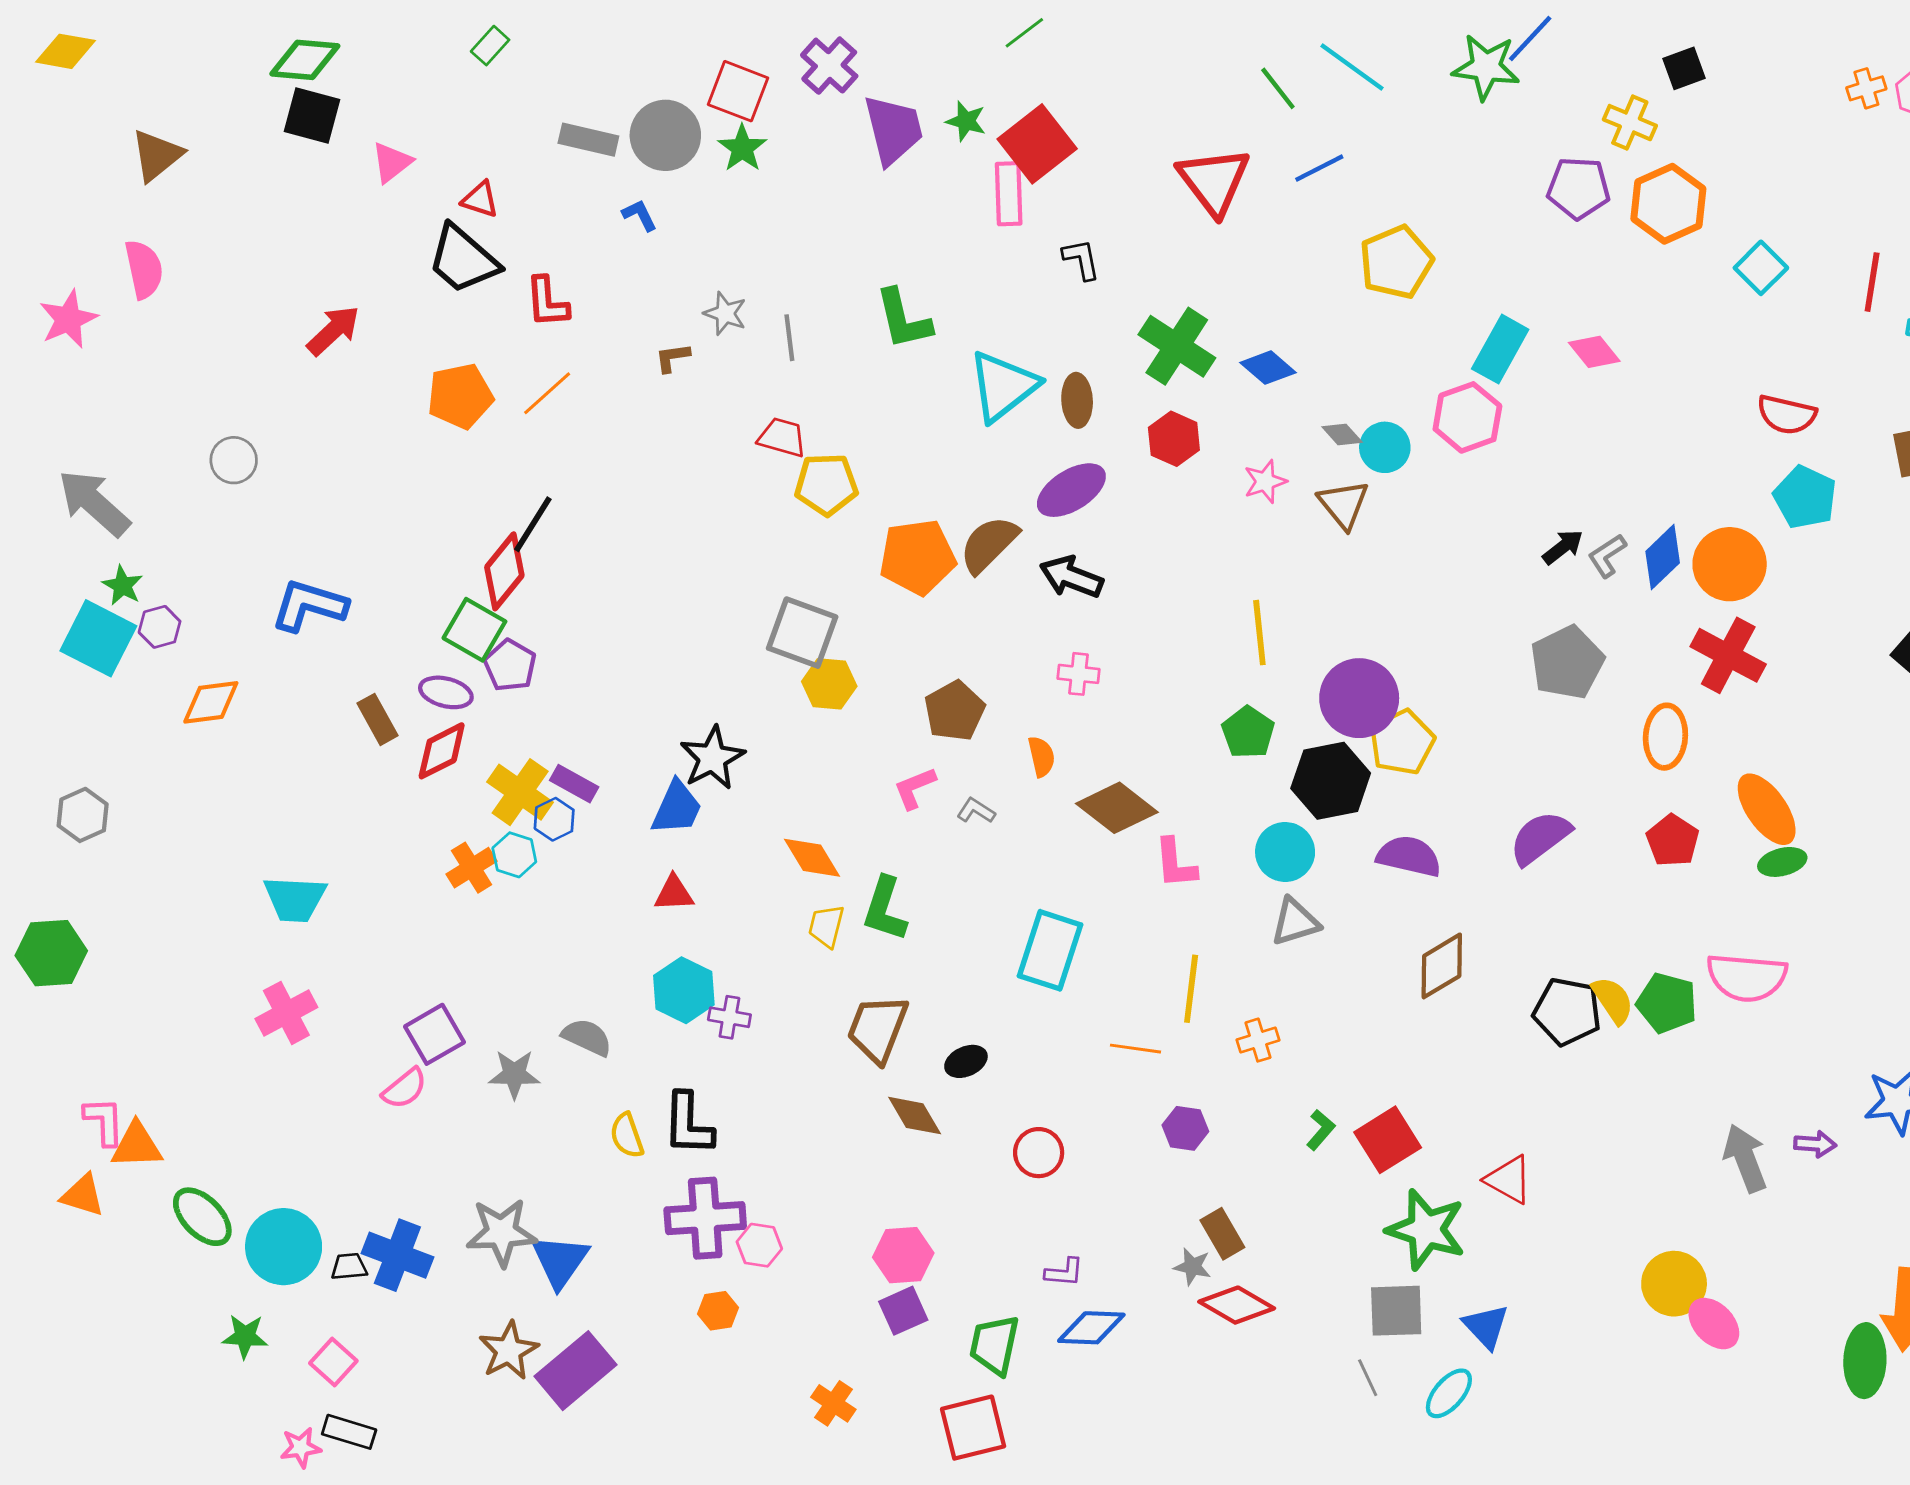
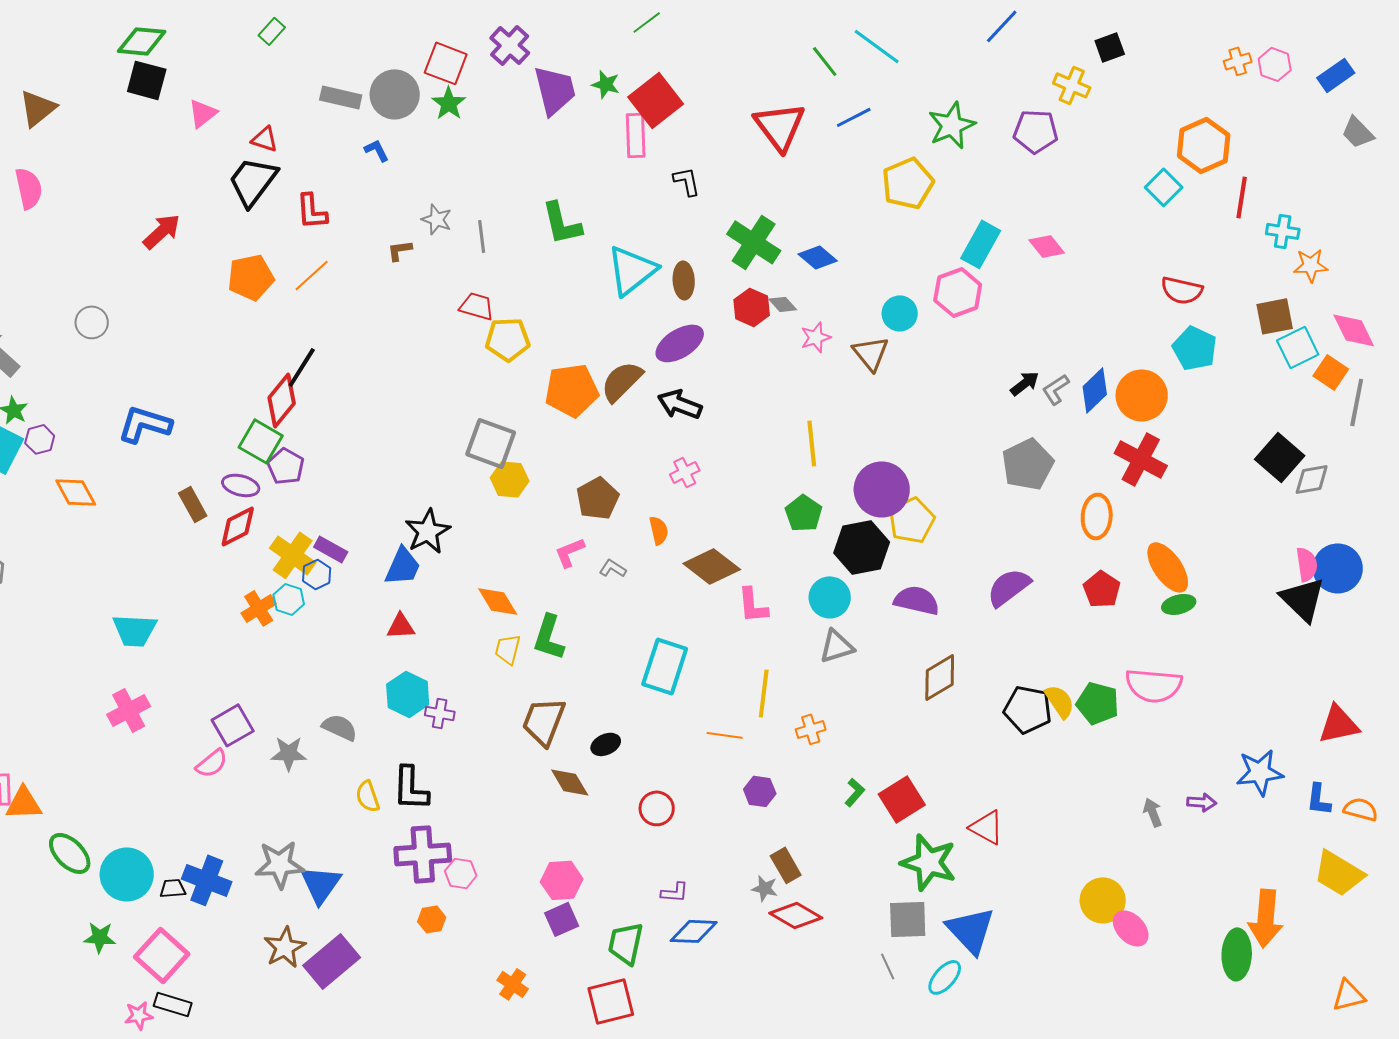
green star: (1486, 67) -> (952, 125), moved, turned -30
orange hexagon: (1668, 204) -> (1204, 145), moved
black trapezoid: (463, 259) -> (253, 181), turned 86
gray diamond: (1342, 435) -> (783, 304), moved
pink cross: (1078, 674) -> (685, 472), turned -32
orange diamond: (211, 702) -> (76, 492), turned 69
gray arrow: (1745, 1158) -> (1153, 812), size x0.6
blue triangle: (1486, 1326) -> (971, 930), size x1.5
pink square: (333, 1362) -> (162, 955), size x1.6

